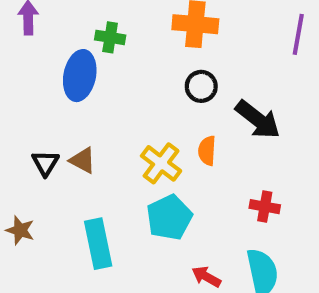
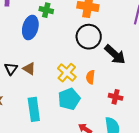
black circle: (201, 86) -> (89, 37), size x1.6
orange semicircle: (207, 151) -> (90, 77), moved

